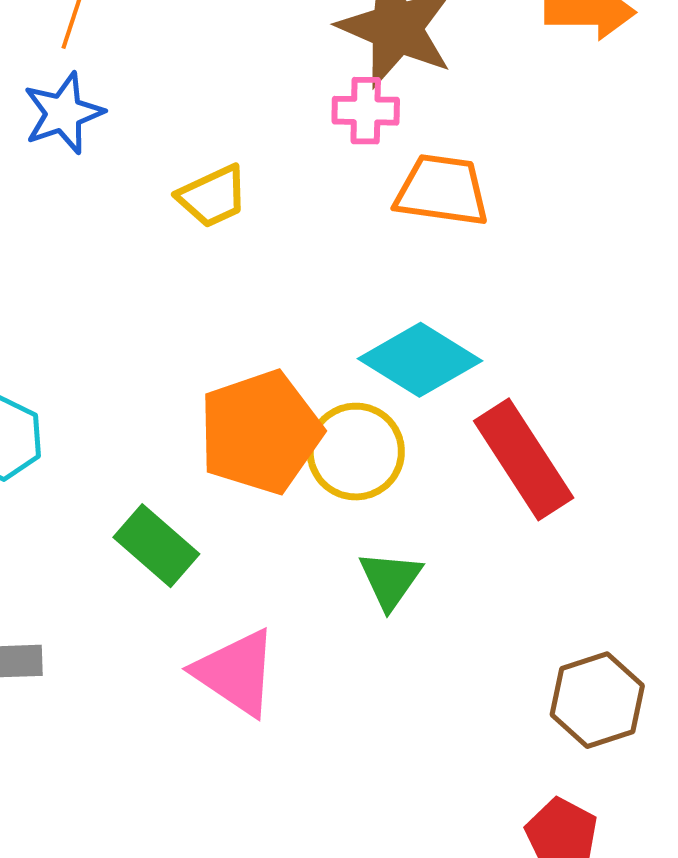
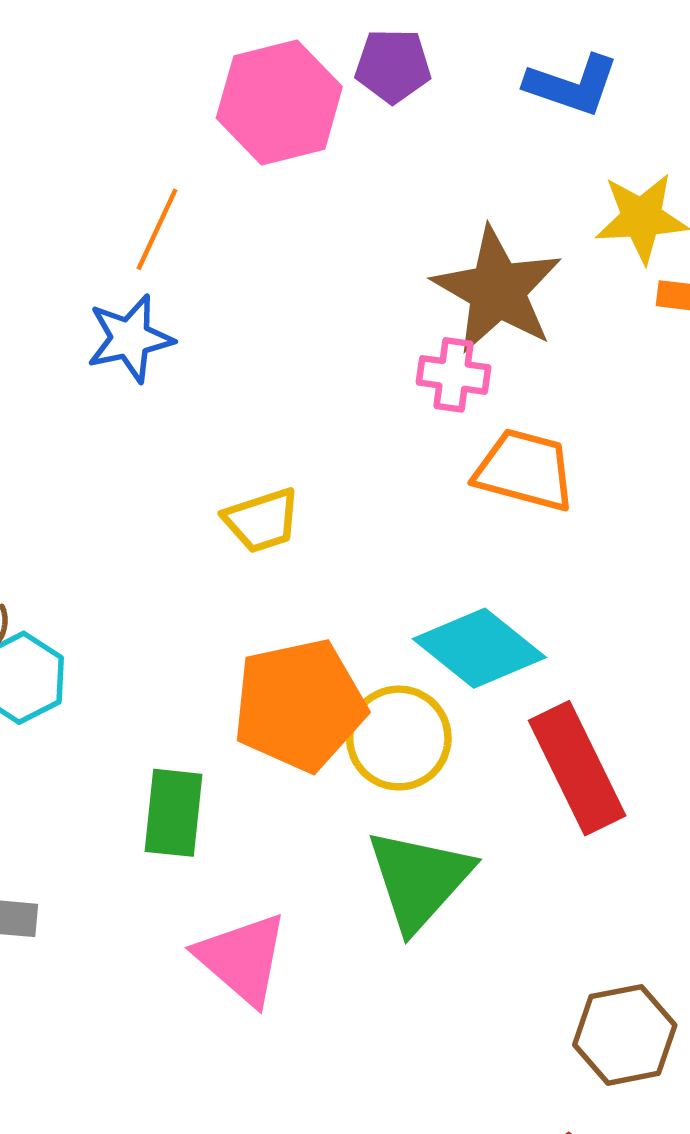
yellow trapezoid: (213, 196) -> (262, 520), moved
green rectangle: (156, 546) -> (174, 813), turned 48
green triangle: (390, 580) -> (419, 880), size x1.6

